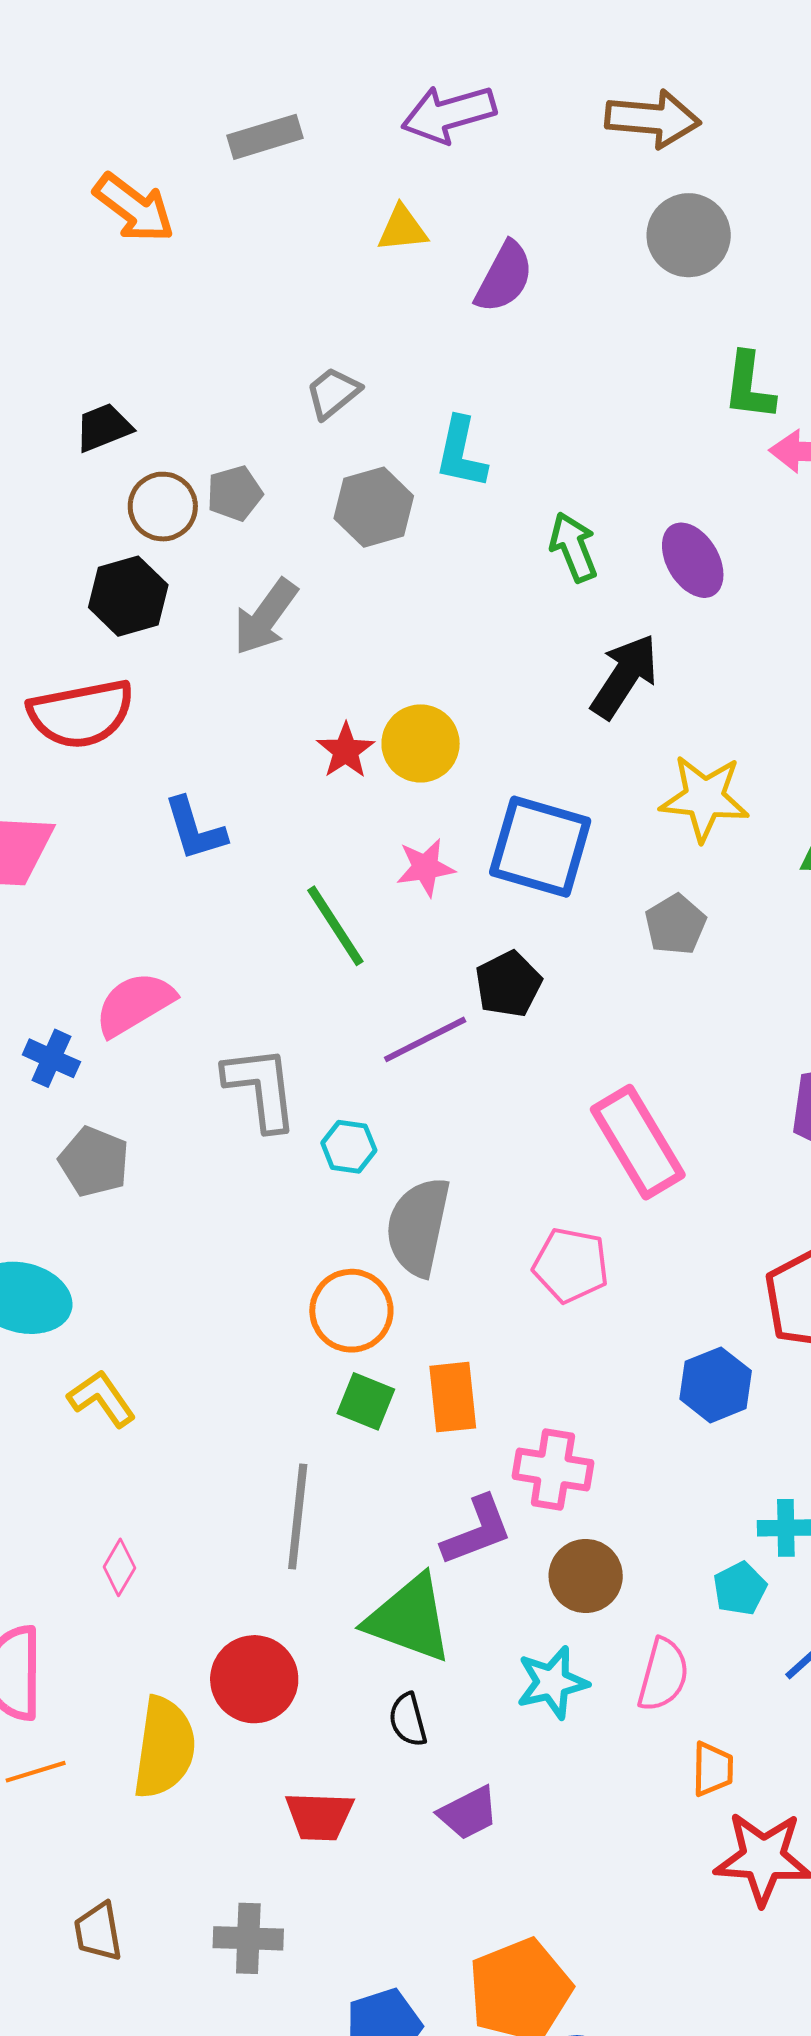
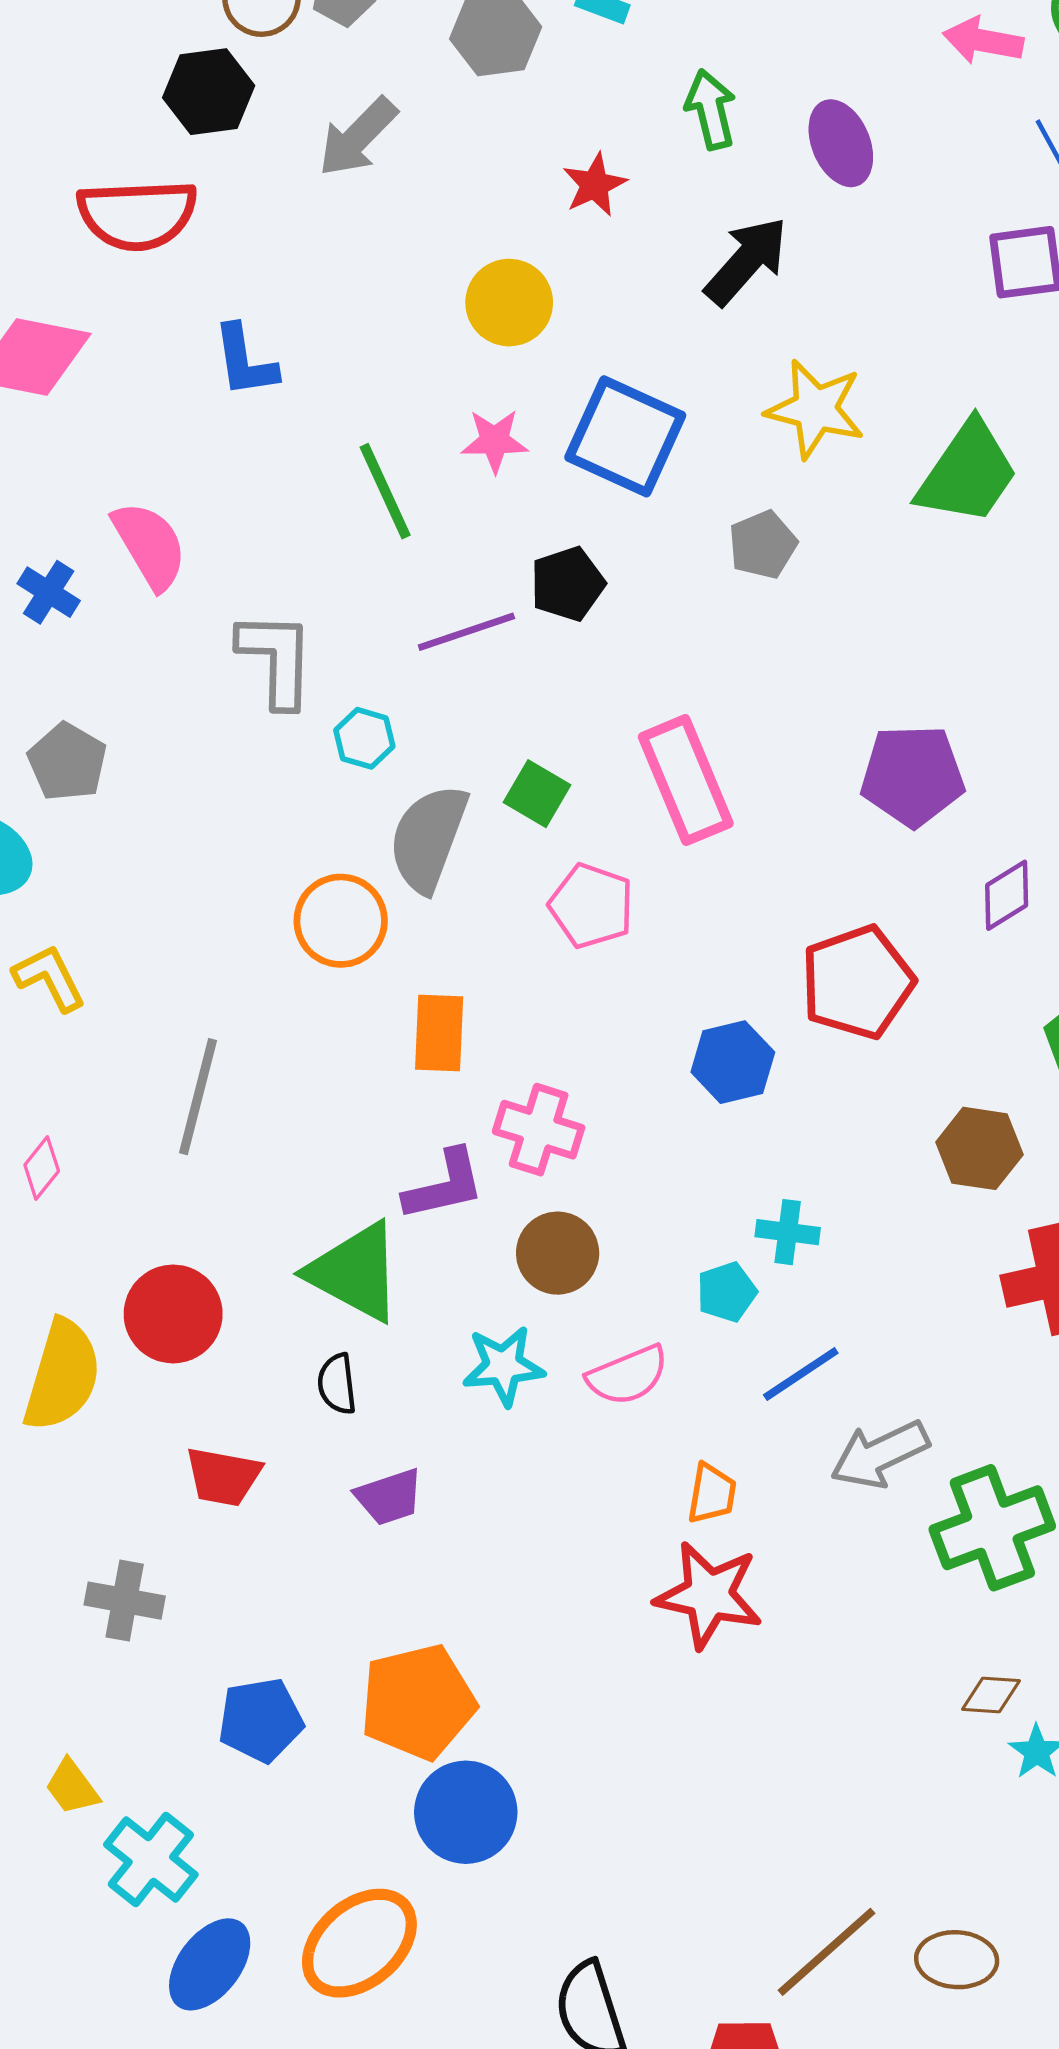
red star: (346, 751) -> (595, 185), moved
pink semicircle: (135, 1004) -> (150, 545), turned 82
gray pentagon: (94, 1162) -> (67, 762), moved
green square: (366, 1401) -> (537, 794), moved
gray line: (298, 1517) -> (198, 1097), moved
pink semicircle: (663, 1675) -> (628, 1375), turned 44
orange trapezoid: (713, 1769) -> (712, 1494), moved

